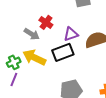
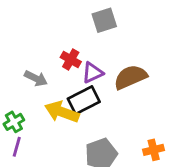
red cross: (46, 22) -> (71, 59), moved
yellow arrow: (34, 57) -> (62, 112), moved

